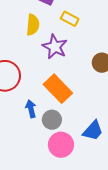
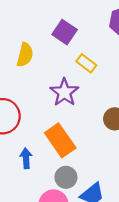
yellow semicircle: (33, 25) -> (25, 55), moved
gray circle: (52, 120) -> (66, 177), moved

